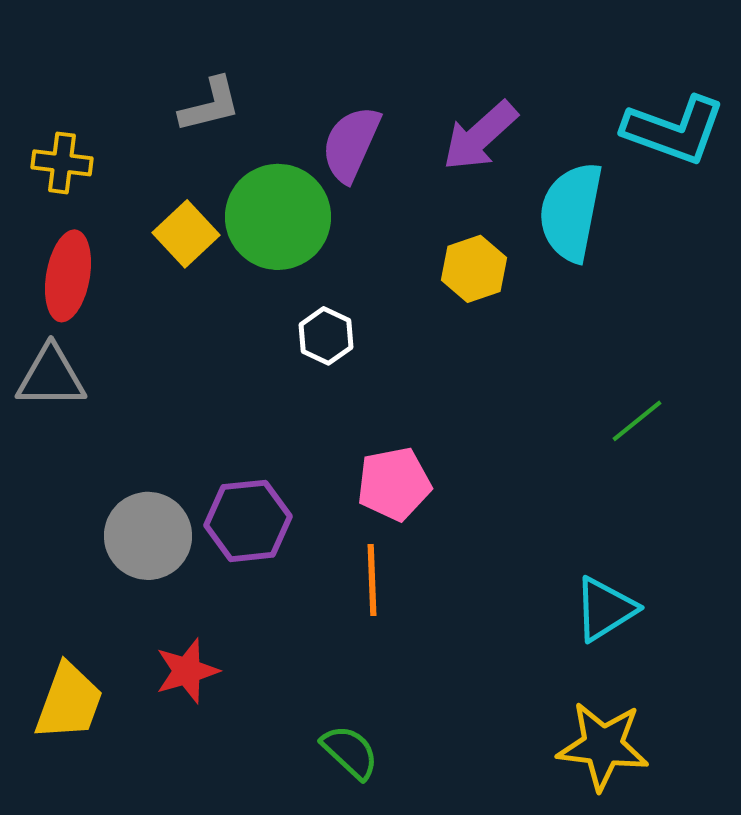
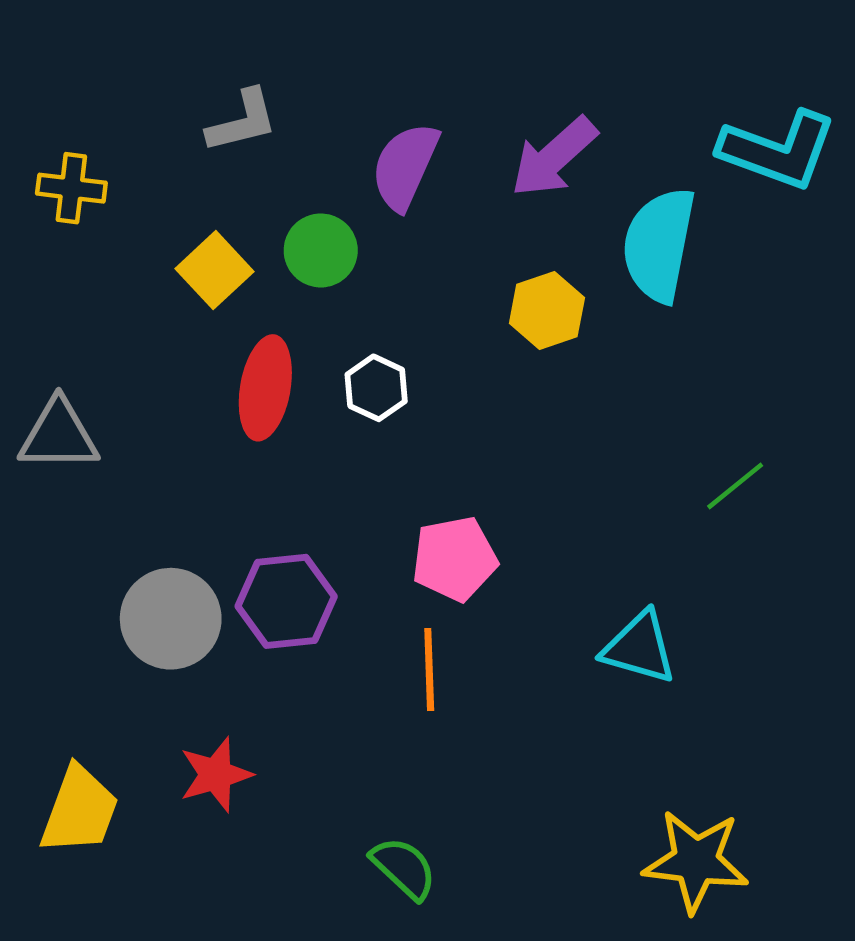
green circle: (278, 217) -> (321, 250), size x0.6
red ellipse: (68, 276) -> (265, 388), moved
cyan triangle: (605, 609) -> (639, 648), moved, turned 48

